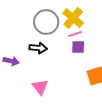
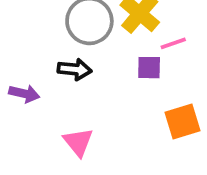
pink line: (75, 34) -> (173, 43), moved

